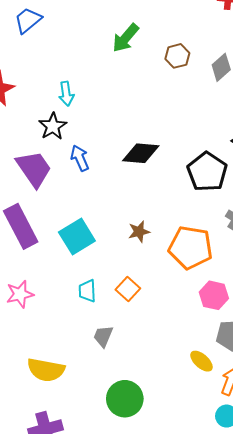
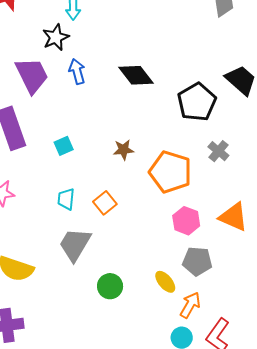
black diamond: (141, 153) -> (136, 75), turned 39
cyan square: (77, 237) -> (64, 146), size x0.6
gray trapezoid: (103, 336) -> (75, 244), size x1.6
green circle: (125, 399) -> (110, 286), moved, size x0.7

